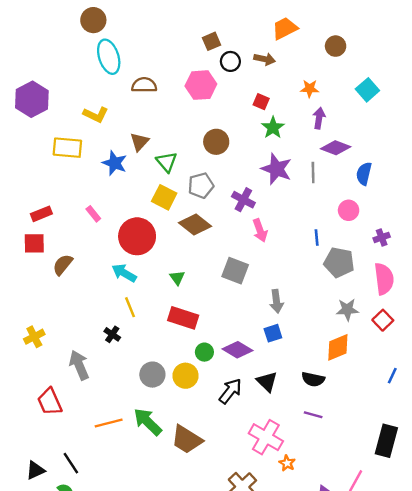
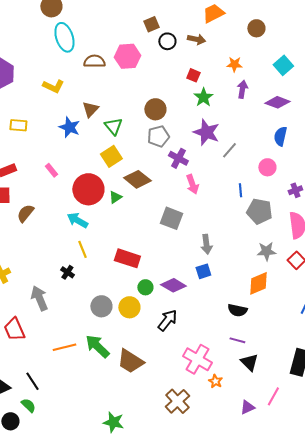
pink hexagon: (201, 85) -> (127, 56), moved
yellow rectangle: (67, 148) -> (18, 125), moved, size x0.7
purple diamond: (336, 148) -> (277, 102), moved
gray line: (313, 172) -> (229, 150), moved, turned 42
gray pentagon: (201, 185) -> (158, 136), moved
yellow square: (164, 197) -> (111, 156), turned 30
green triangle: (177, 278) -> (115, 197), moved, turned 32
black triangle: (267, 382) -> (249, 362), moved

